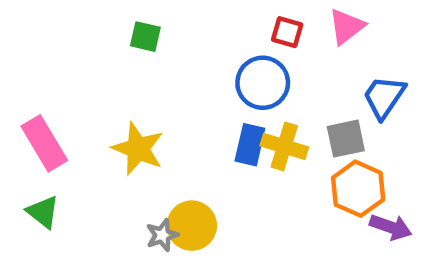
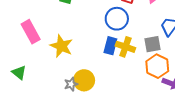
pink rectangle: (44, 143) -> (31, 32), moved

